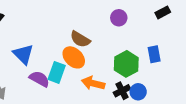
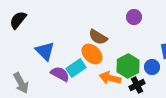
green hexagon: (126, 64) -> (128, 66), moved
cyan rectangle: (57, 72) -> (76, 68), turned 36
blue circle: (138, 92) -> (152, 67), moved

